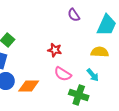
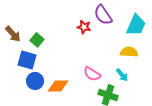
purple semicircle: (74, 15) -> (103, 15), size x1.5
red star: (55, 50) -> (84, 27), moved

